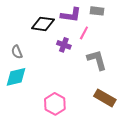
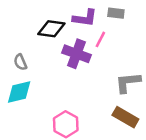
purple cross: (64, 45) -> (76, 54), size x1.6
gray L-shape: (97, 60) -> (128, 82), moved, turned -80

